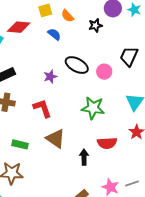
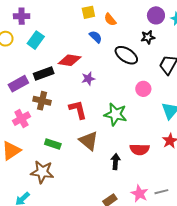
black star: (95, 25) -> (148, 37), moved
red diamond: (19, 27) -> (70, 60), moved
black ellipse: (77, 65) -> (126, 55), moved
pink circle: (104, 72) -> (143, 89), moved
green star: (93, 108) -> (115, 114), moved

